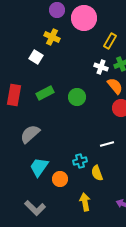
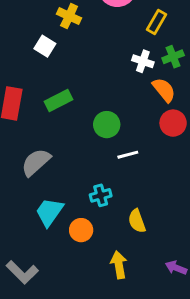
green circle: (77, 97) -> (107, 125), moved
white line: (107, 144) -> (128, 155), moved
cyan cross: (80, 161) -> (101, 195), moved
gray L-shape: (35, 208) -> (22, 272), moved

